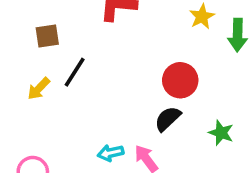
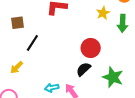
yellow arrow: (39, 89) -> (17, 67), moved
green star: (221, 133) -> (113, 77), size x1.5

